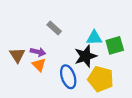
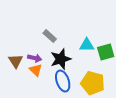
black star: (86, 56) -> (61, 59), moved

